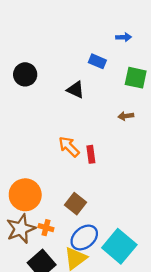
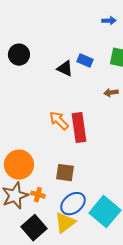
blue rectangle: (97, 61) -> (85, 61), moved
red rectangle: (91, 154) -> (79, 128), size x1.8
brown square: (76, 204) -> (65, 173), turned -30

